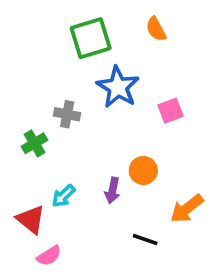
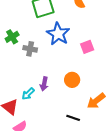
green cross: (34, 143) -> (12, 37), moved
purple arrow: (112, 190) -> (44, 84), moved

